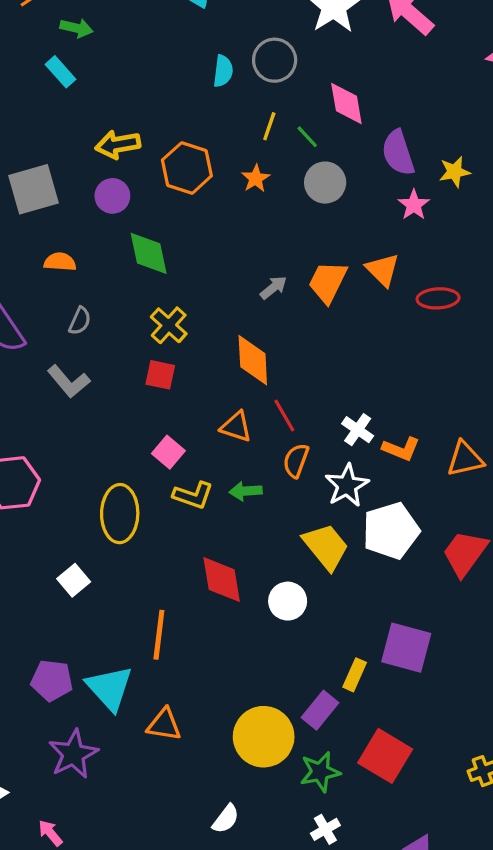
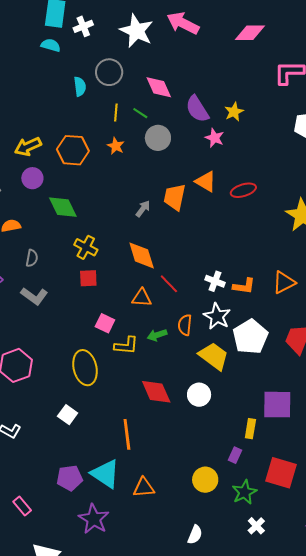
orange semicircle: (296, 461) -> (185, 325), moved
purple rectangle: (320, 710) -> (235, 455), size x0.7
yellow circle: (264, 737) -> (205, 480), size x0.7

